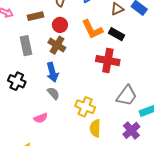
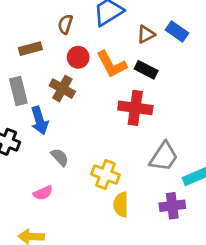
red circle: (60, 25) -> (78, 57), moved
blue arrow: (52, 72) -> (39, 120), moved
purple cross: (131, 130) -> (172, 206), turned 36

